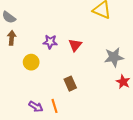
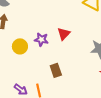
purple star: (50, 42) -> (41, 40), moved

